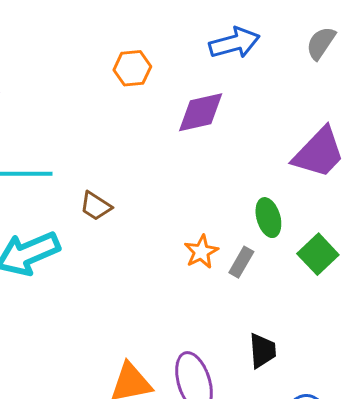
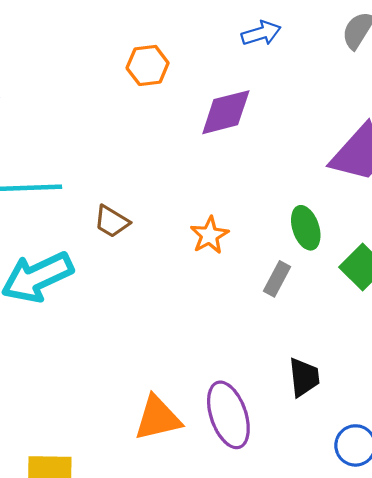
blue arrow: (234, 43) -> (261, 33), size x0.7
orange star: (201, 252) -> (209, 235), moved

